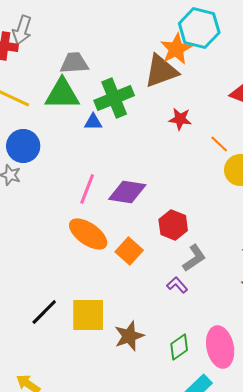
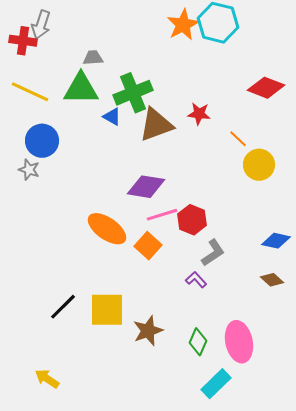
orange star: (176, 49) -> (183, 25), moved
gray trapezoid: (74, 63) -> (93, 58), size x0.7
brown triangle: (161, 71) -> (156, 125), moved
blue triangle: (93, 122) -> (112, 117), turned 30
pink line: (87, 189) -> (162, 215), moved, turned 52
green diamond: (179, 347) -> (198, 342), turned -32

